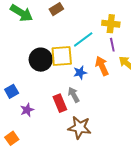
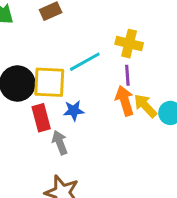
orange arrow: (102, 66) -> (125, 101), moved
red rectangle: (60, 103) -> (41, 118), moved

